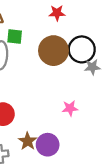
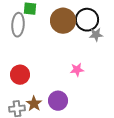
brown star: (28, 141) -> (34, 104), moved

